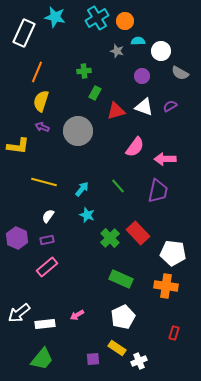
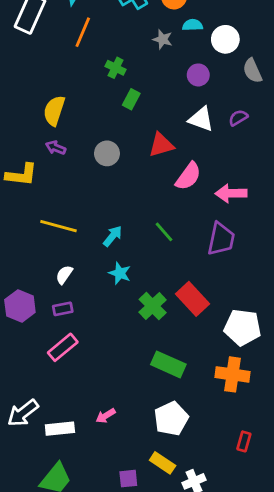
green cross: (84, 71) -> (116, 68), turned 32
orange line: (37, 72) -> (83, 32), moved
gray semicircle: (180, 73) -> (252, 71), turned 36
red triangle: (116, 111) -> (161, 145), moved
gray circle: (78, 131) -> (107, 153), size x0.6

